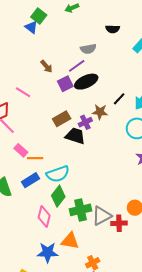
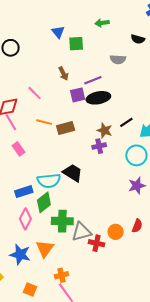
green square: (39, 16) -> (76, 44), moved, turned 35
black semicircle: (113, 29) -> (138, 39), moved
gray semicircle: (88, 49) -> (118, 59), moved
purple cross: (85, 122) -> (99, 146), moved
black trapezoid: (75, 136) -> (73, 173), moved
orange line: (35, 158) -> (44, 122), moved
blue rectangle: (30, 180) -> (24, 192), moved
orange triangle: (70, 241) -> (45, 249), turned 42

